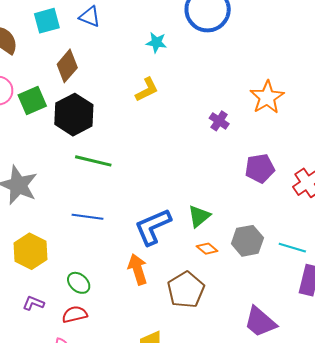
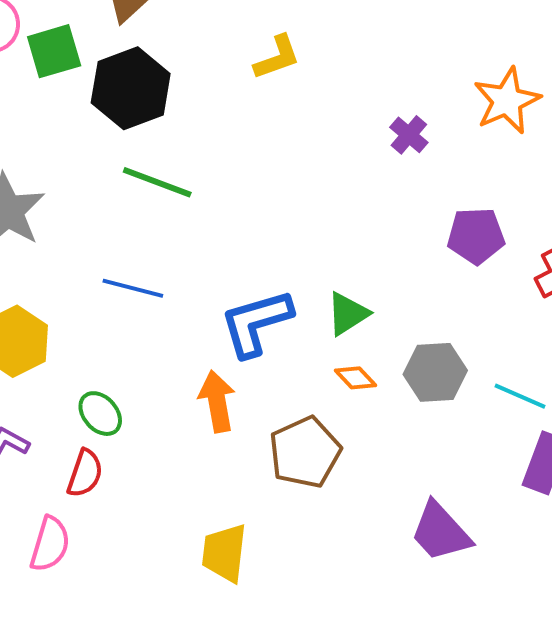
red semicircle: (75, 314) -> (85, 473), turned 115

